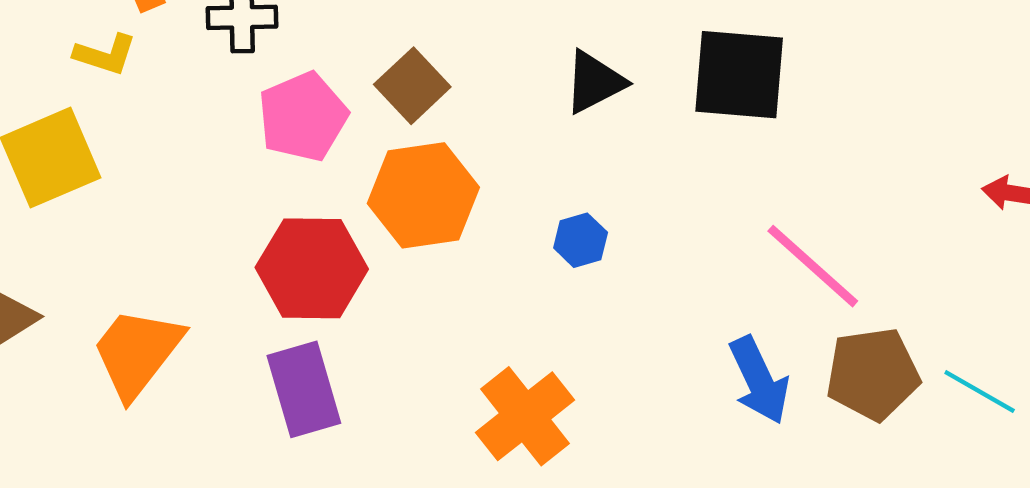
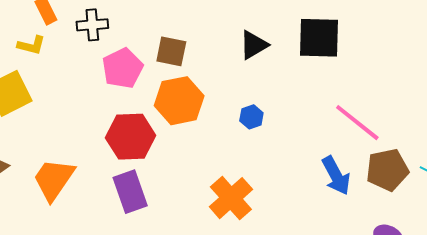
brown square: (412, 86) -> (171, 51), turned -32

